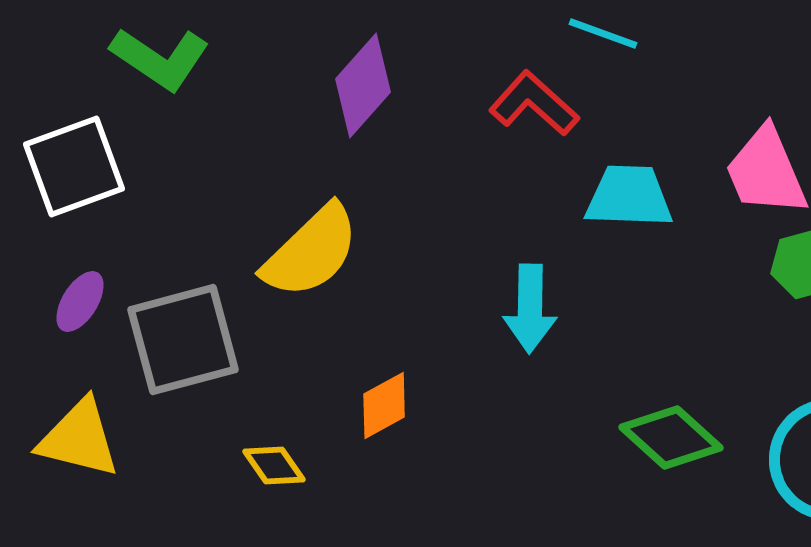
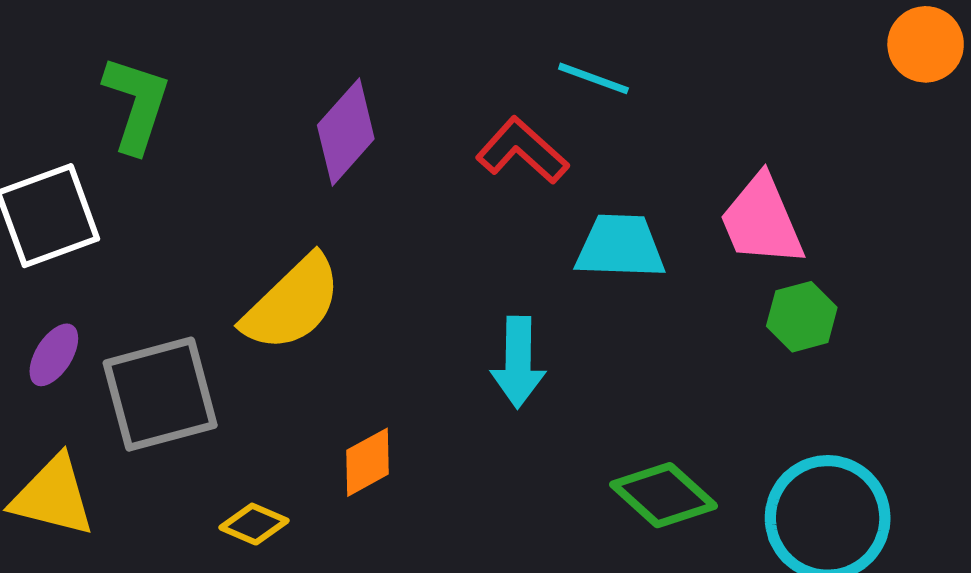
green L-shape: (160, 59) -> (136, 104), turned -106
yellow diamond: (274, 466) -> (254, 524), turned -32

